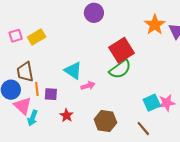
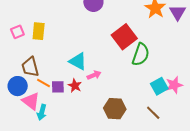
yellow rectangle: (37, 37) -> (39, 31), turned -48
green semicircle: (120, 69) -> (141, 54), moved, turned -30
orange line: (37, 89) -> (43, 83), turned -48
red star: (67, 115) -> (75, 86), moved

